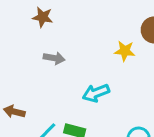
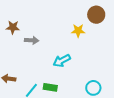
brown star: (43, 17) -> (13, 27), moved

